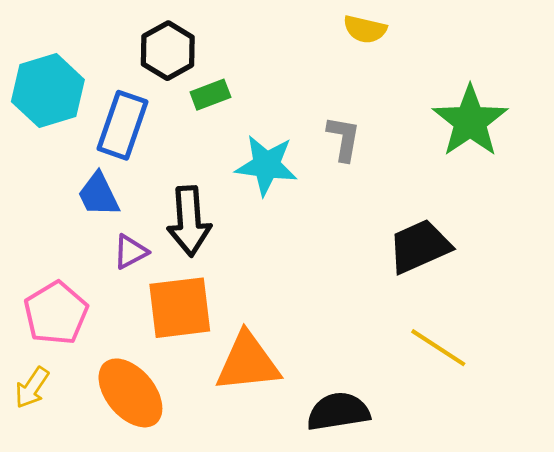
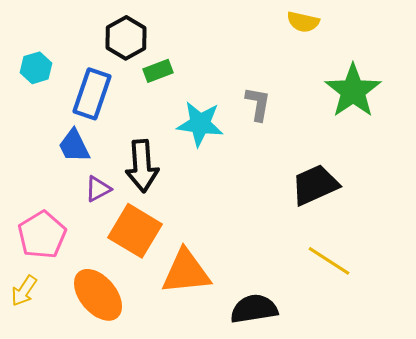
yellow semicircle: (365, 29) -> (303, 22), moved
cyan hexagon: (48, 91) -> (36, 68), size x0.6
orange square: (180, 308) -> (135, 231), turned 38

